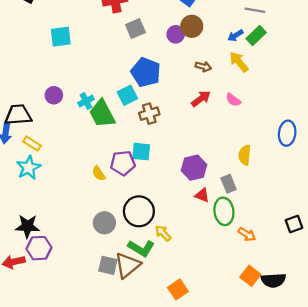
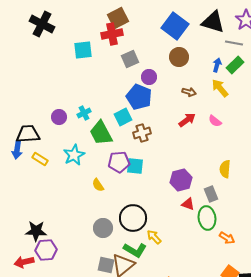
purple circle: (176, 34) -> (149, 77), moved
blue arrow: (235, 35) -> (217, 65), turned 136
cyan square: (61, 37) -> (83, 50), moved
cyan cross: (86, 101) -> (84, 113), moved
purple pentagon: (123, 163) -> (119, 162), moved
cyan star: (29, 168) -> (74, 155), moved

